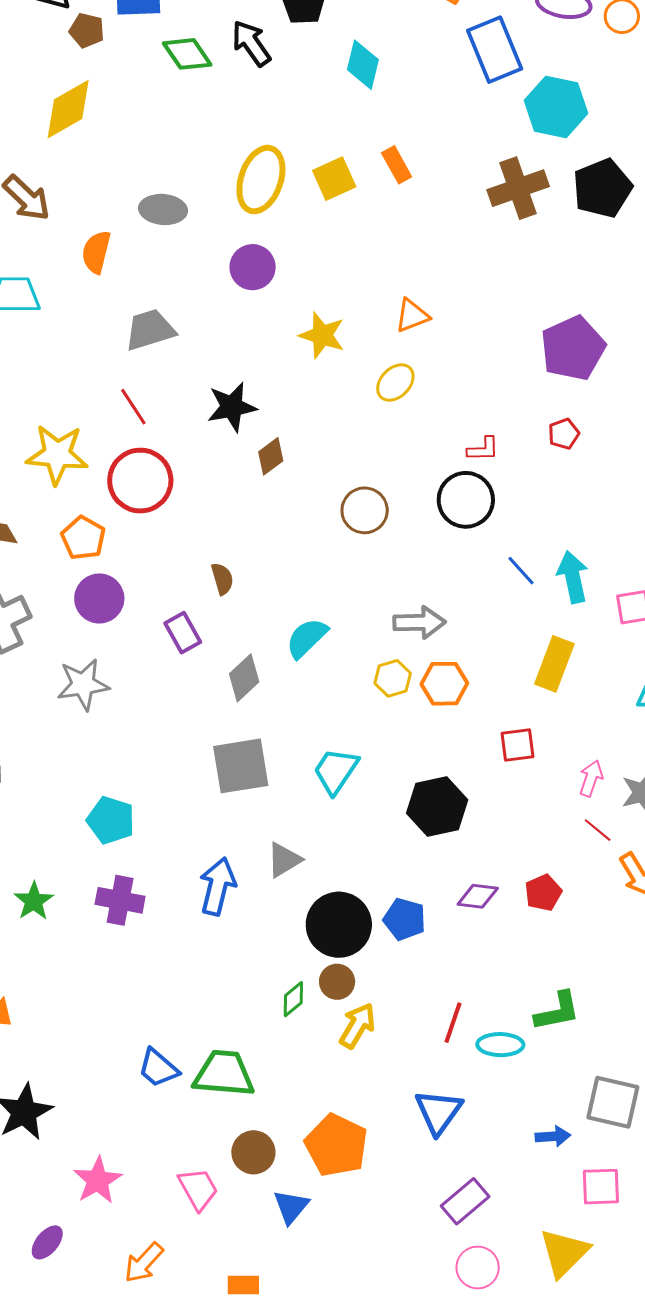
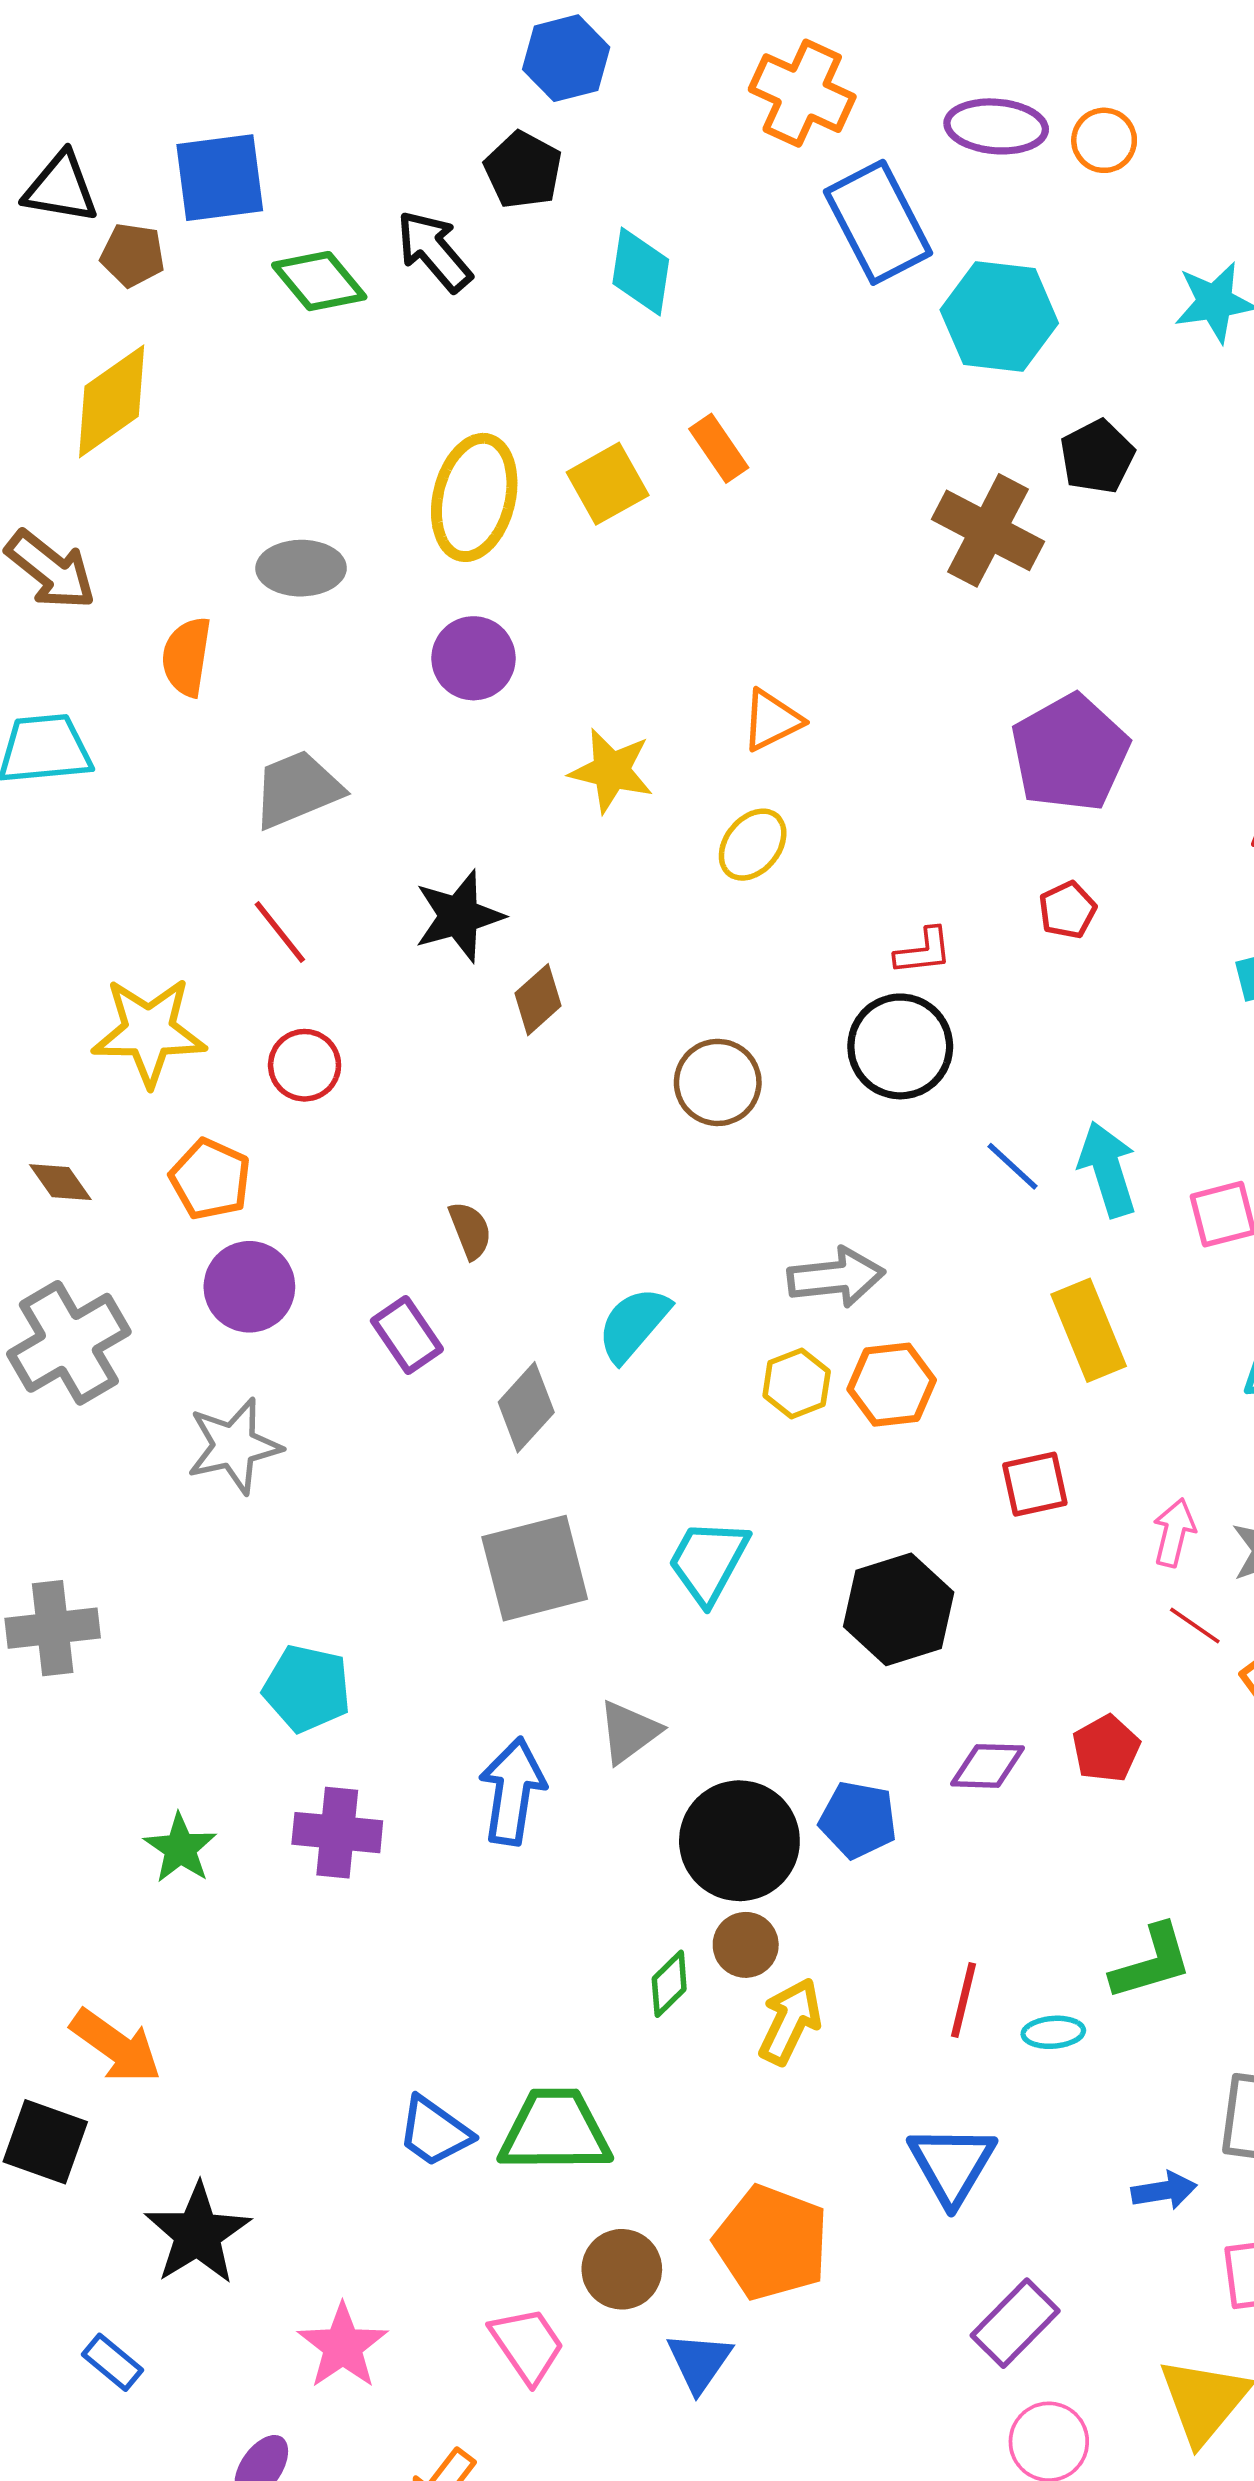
brown cross: (518, 188) -> (988, 530), moved, turned -38
black pentagon: (602, 188) -> (1097, 457), size x0.7
red circle: (140, 481) -> (305, 1065), size x0.6
yellow rectangle: (554, 664) -> (1089, 1330), turned -38
cyan ellipse: (500, 1045) -> (1053, 2032), size x0.7

